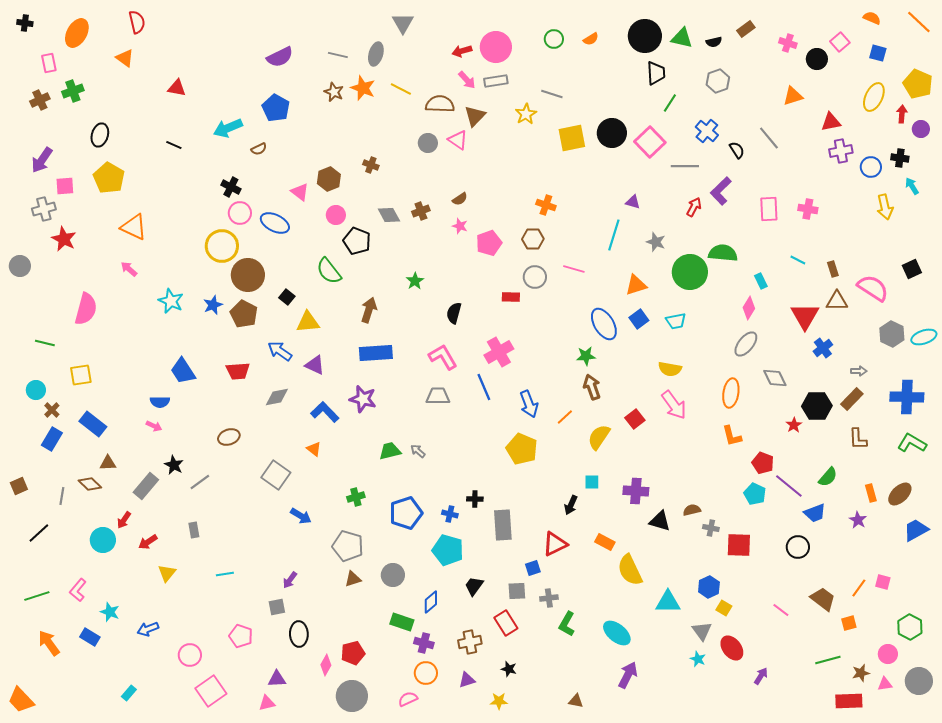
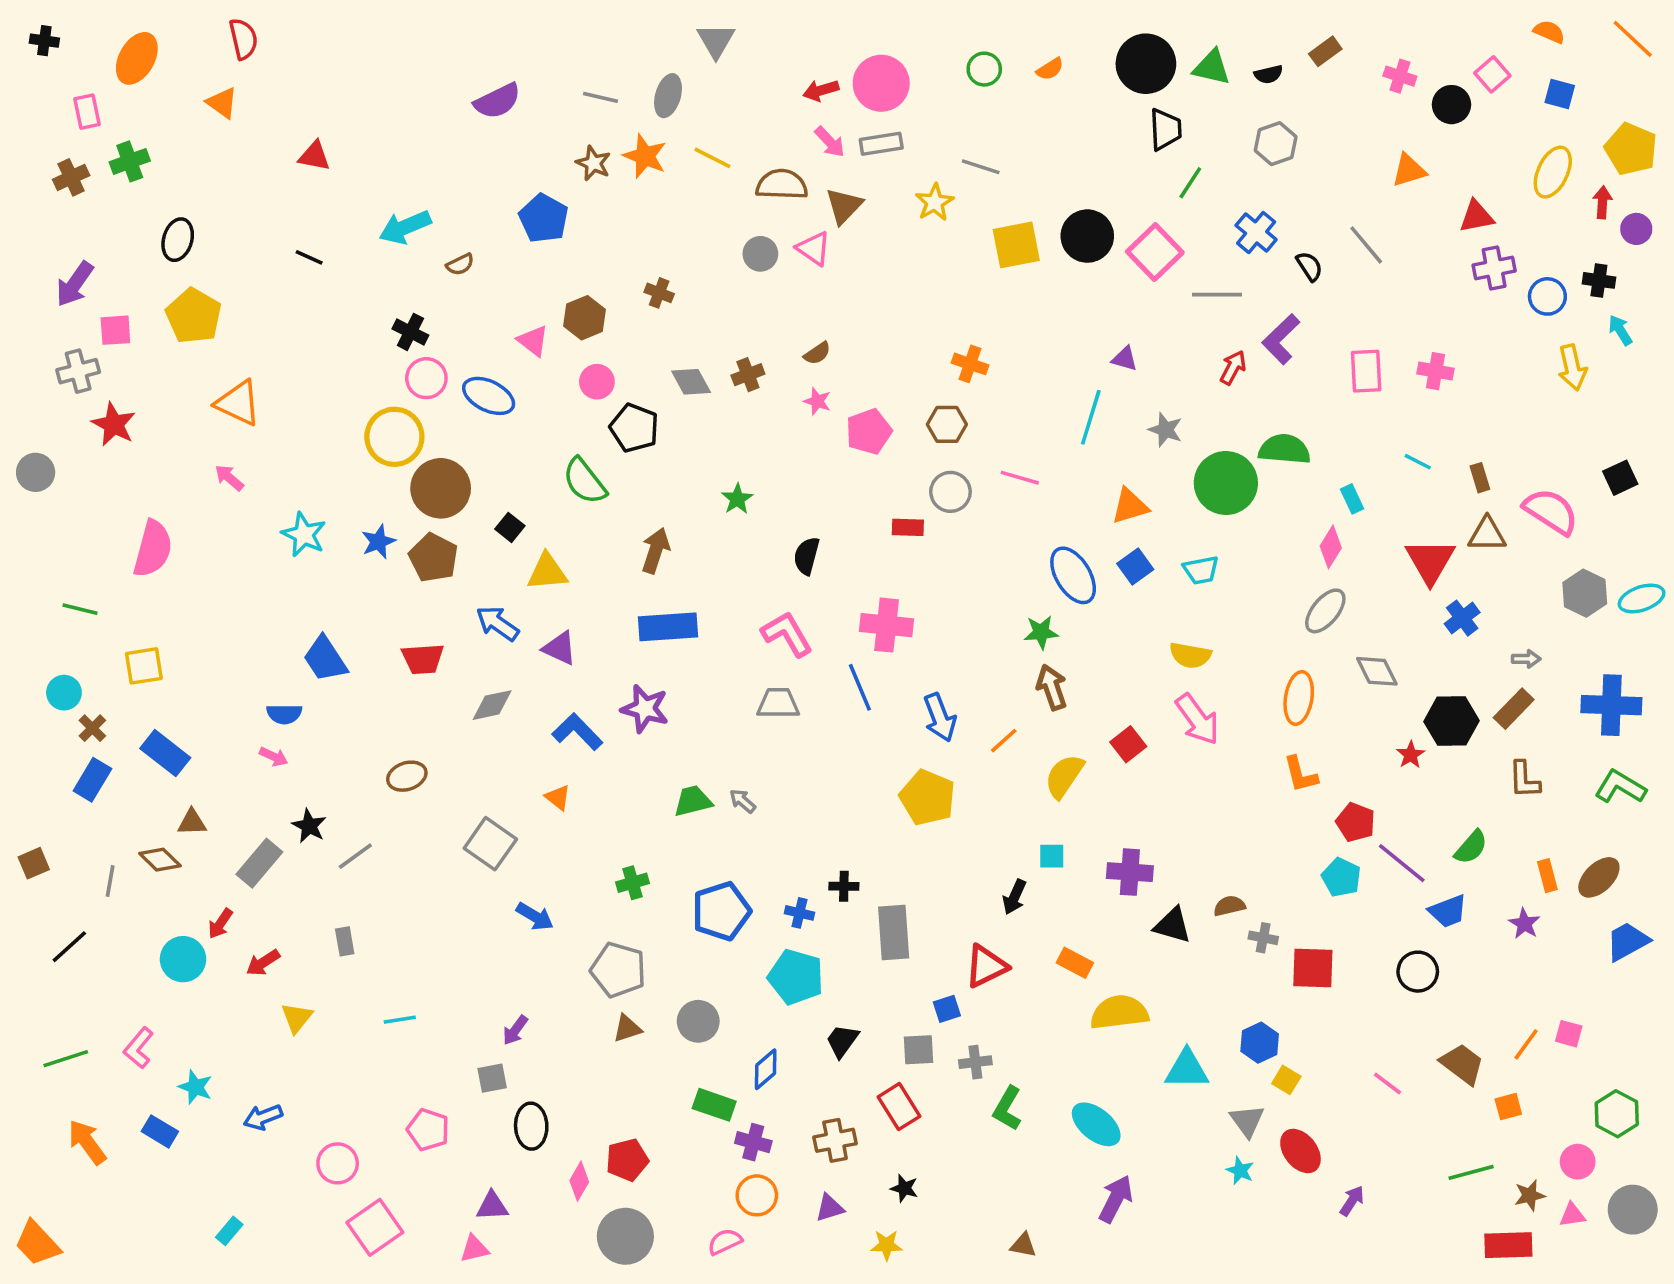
blue pentagon: (276, 108) -> (544, 218), moved
pink cross: (499, 352) -> (887, 625), turned 36
yellow semicircle: (630, 570) -> (1119, 1012), turned 108

